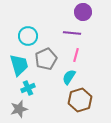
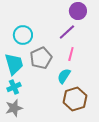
purple line: (72, 33) -> (67, 32), turned -48
cyan cross: (28, 88) -> (14, 87), moved

